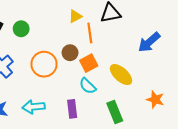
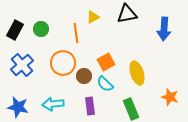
orange line: (90, 33) -> (76, 33), moved
blue arrow: (149, 42) -> (164, 29), moved, turned -45
brown circle: (70, 53) -> (84, 76), moved
yellow ellipse: (121, 75) -> (137, 73), turned 30

